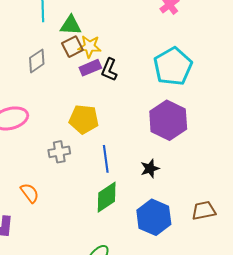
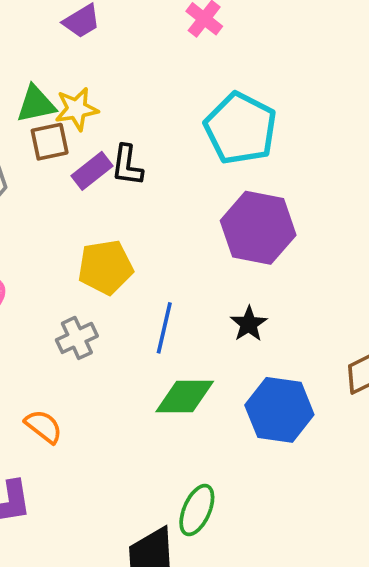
yellow star: (90, 46) -> (77, 109), moved
brown square: (72, 47) -> (50, 142), turned 30
blue line: (106, 159) -> (164, 328), turned 36
green diamond: (107, 197) -> (185, 397), turned 48

